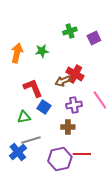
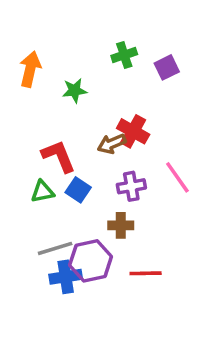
orange arrow: (17, 53) -> (30, 69), moved
green triangle: (24, 117) -> (43, 192), moved
blue cross: (18, 152) -> (66, 277), moved, turned 30
purple hexagon: (60, 159) -> (91, 261), moved

